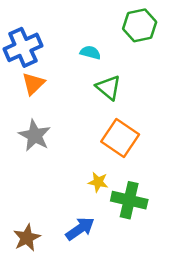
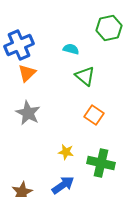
orange square: (120, 138) -> (94, 115), size x0.7
yellow star: (98, 182) -> (66, 152), moved

